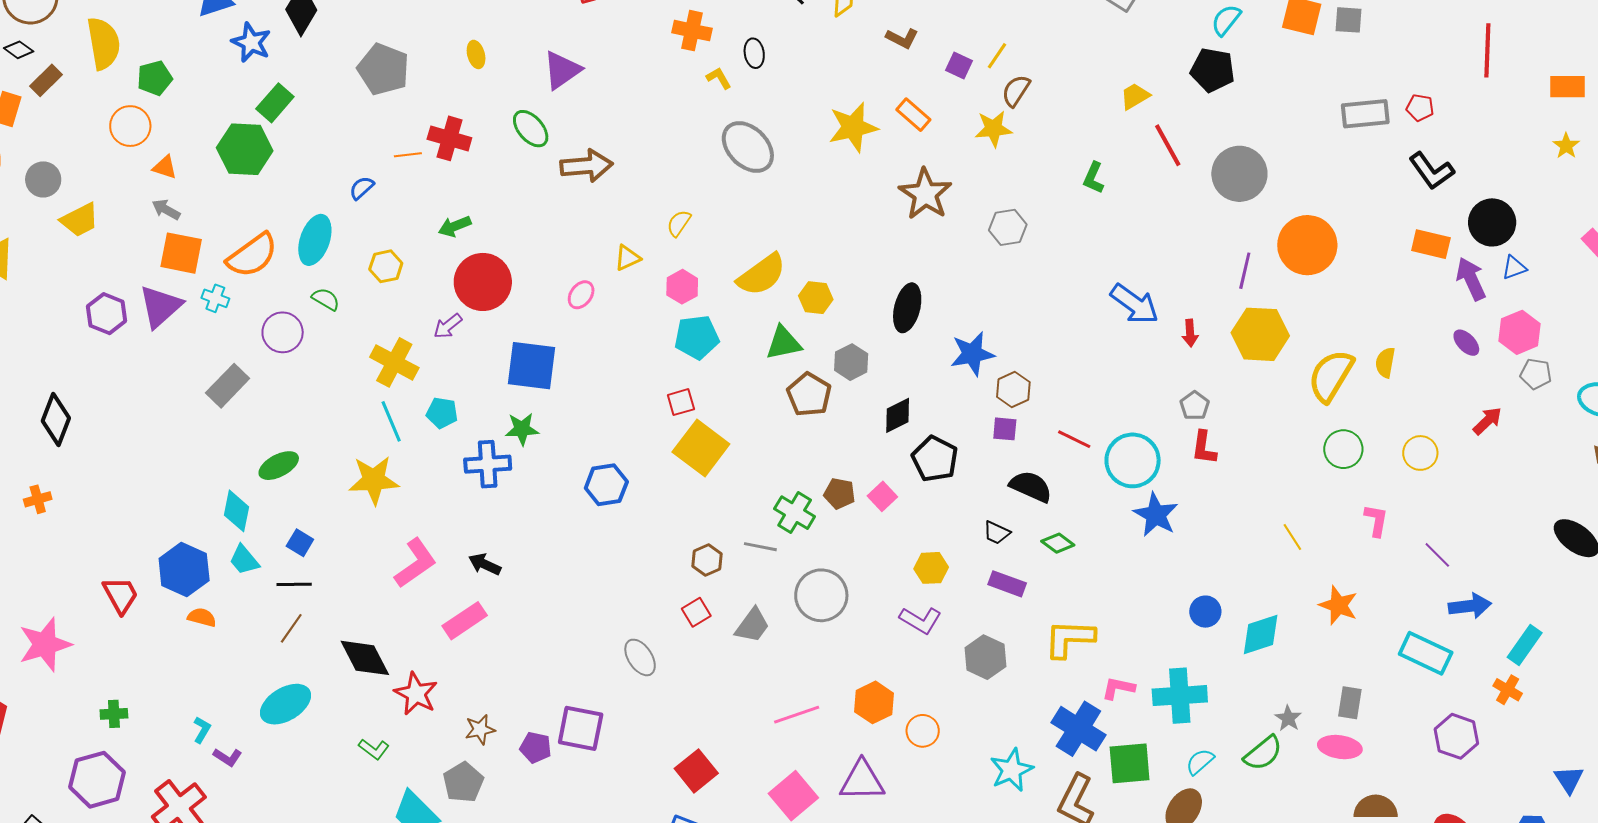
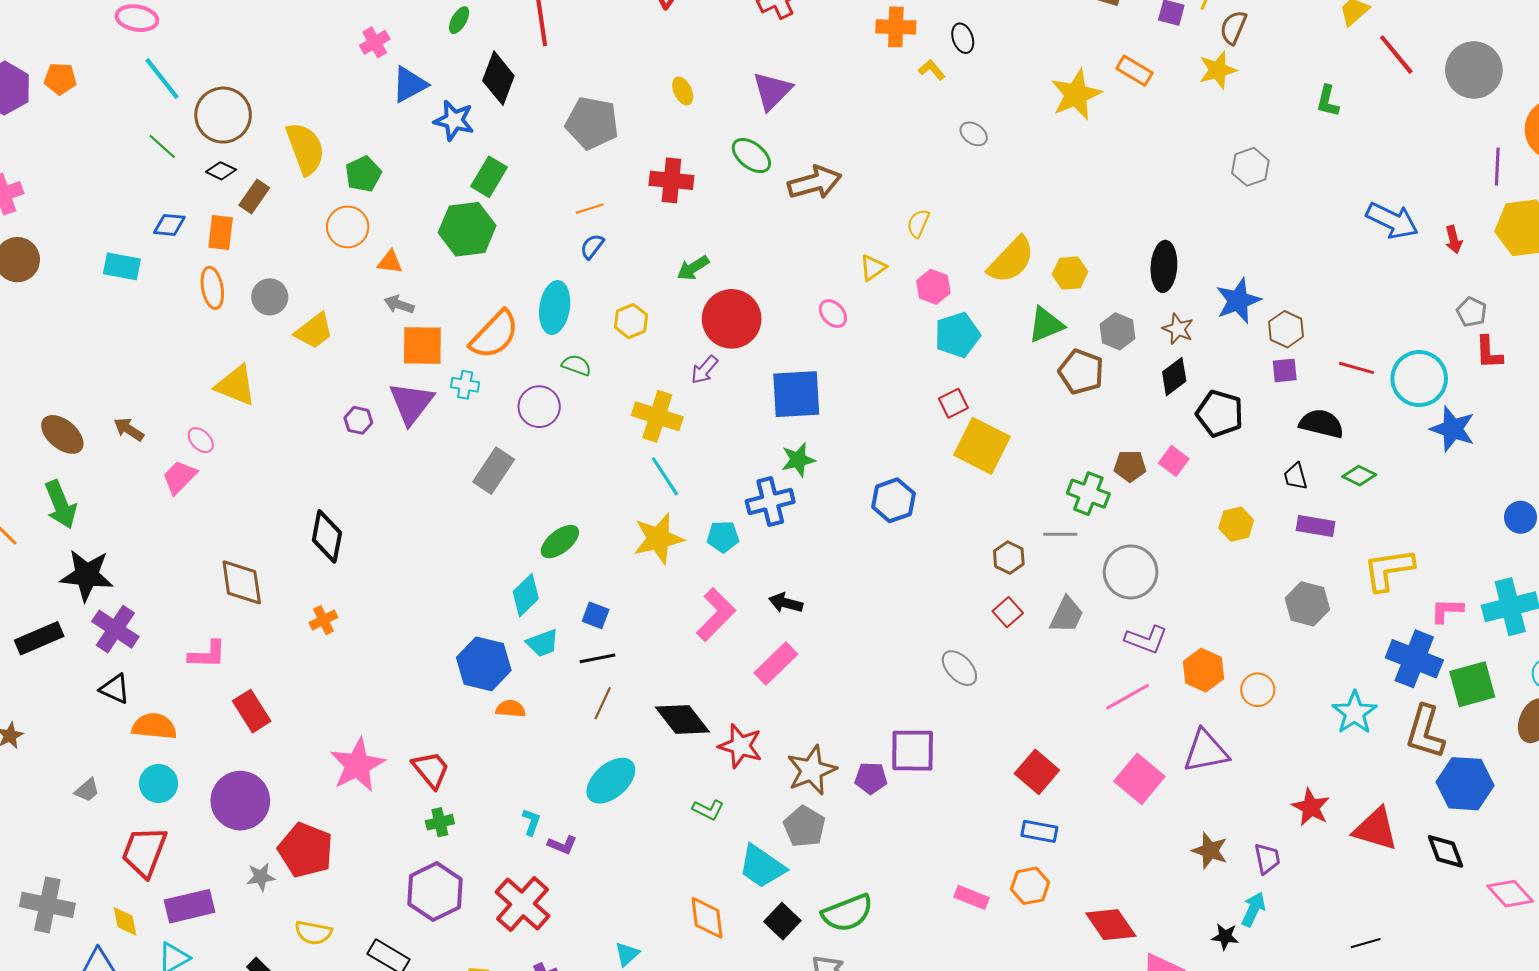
gray ellipse: (748, 147) -> (974, 134), size x0.5
orange line: (408, 155) -> (590, 209), moved
brown star: (925, 194) -> (1178, 329), moved, size x0.6
pink ellipse: (581, 295) -> (833, 314), turned -68
purple hexagon: (107, 314) -> (358, 420), size x0.7
cyan pentagon: (442, 413) -> (723, 537), moved
cyan diamond: (236, 511) -> (526, 595), turned 45
black trapezoid: (997, 533) -> (1296, 476), turned 60
cyan trapezoid: (244, 560) -> (543, 643), turned -60
red trapezoid: (121, 595) -> (431, 770), moved
purple L-shape: (920, 620) -> (1146, 639), moved
brown star: (480, 730) -> (812, 770), size x1.6

